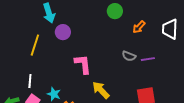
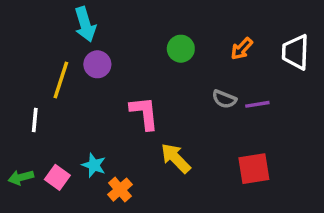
green circle: (115, 11) -> (181, 49), moved
purple circle: (63, 32) -> (97, 64), moved
white line: (30, 81) -> (35, 120), moved

